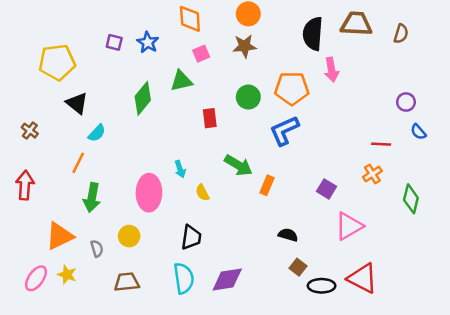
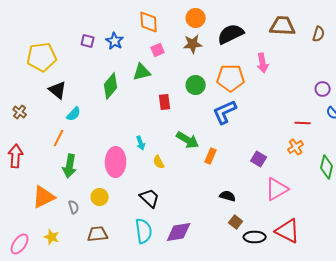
black semicircle: (313, 34) -> (231, 34), moved, turned 60
black trapezoid: (191, 237) -> (150, 198), turned -55
yellow star: (67, 275) -> (52, 237), moved
pink ellipse: (36, 278) -> (20, 244), moved

